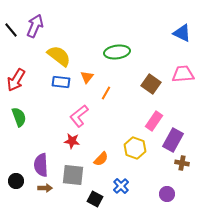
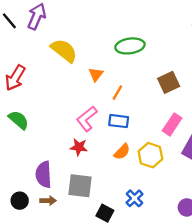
blue rectangle: (61, 82) -> (119, 121), moved
brown square: (151, 84) -> (169, 82), turned 30
green semicircle: (19, 117) -> (19, 120), turned -30
orange semicircle: (101, 159) -> (122, 152), moved
black circle: (16, 181) -> (20, 201), moved

